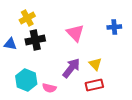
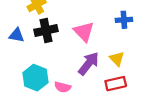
blue cross: (114, 27) -> (124, 20), moved
pink triangle: (75, 33) -> (84, 32), moved

